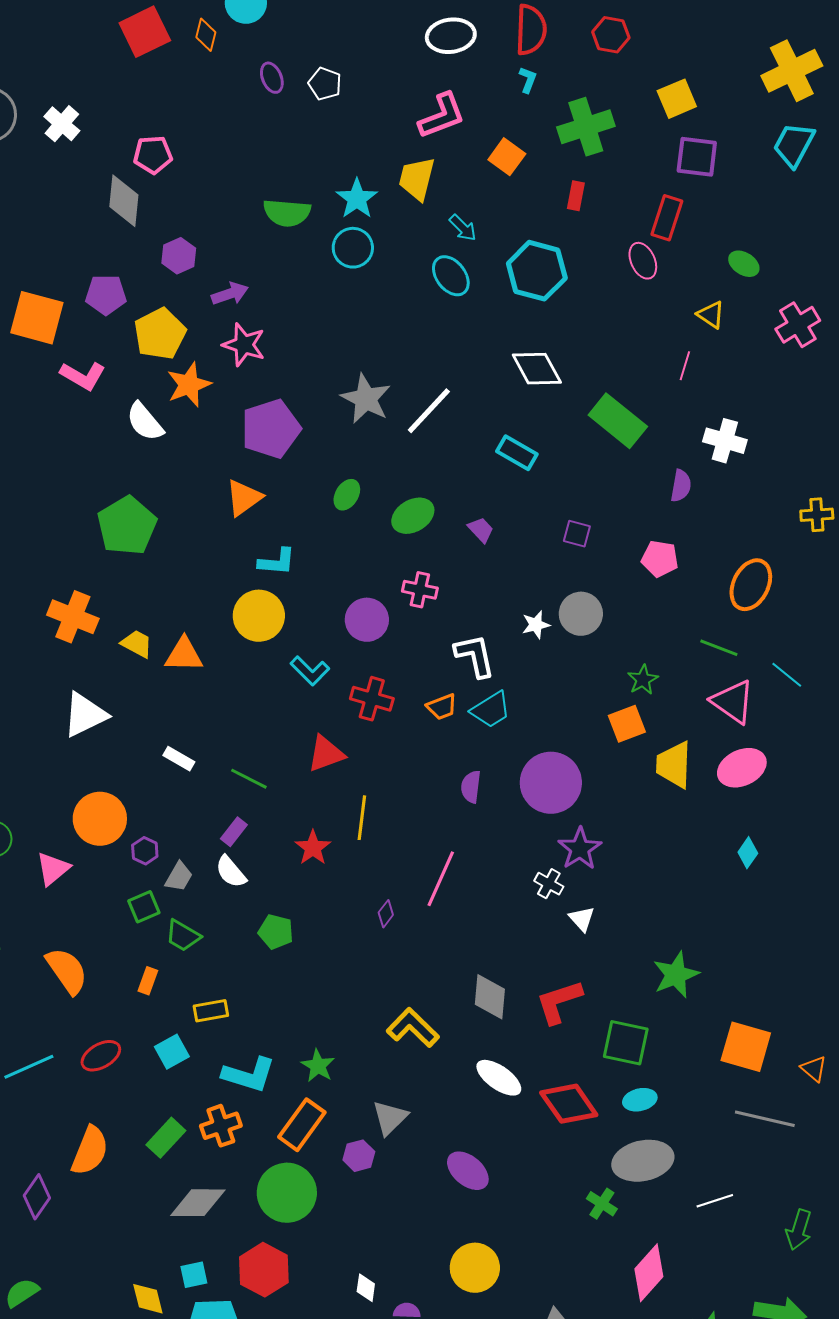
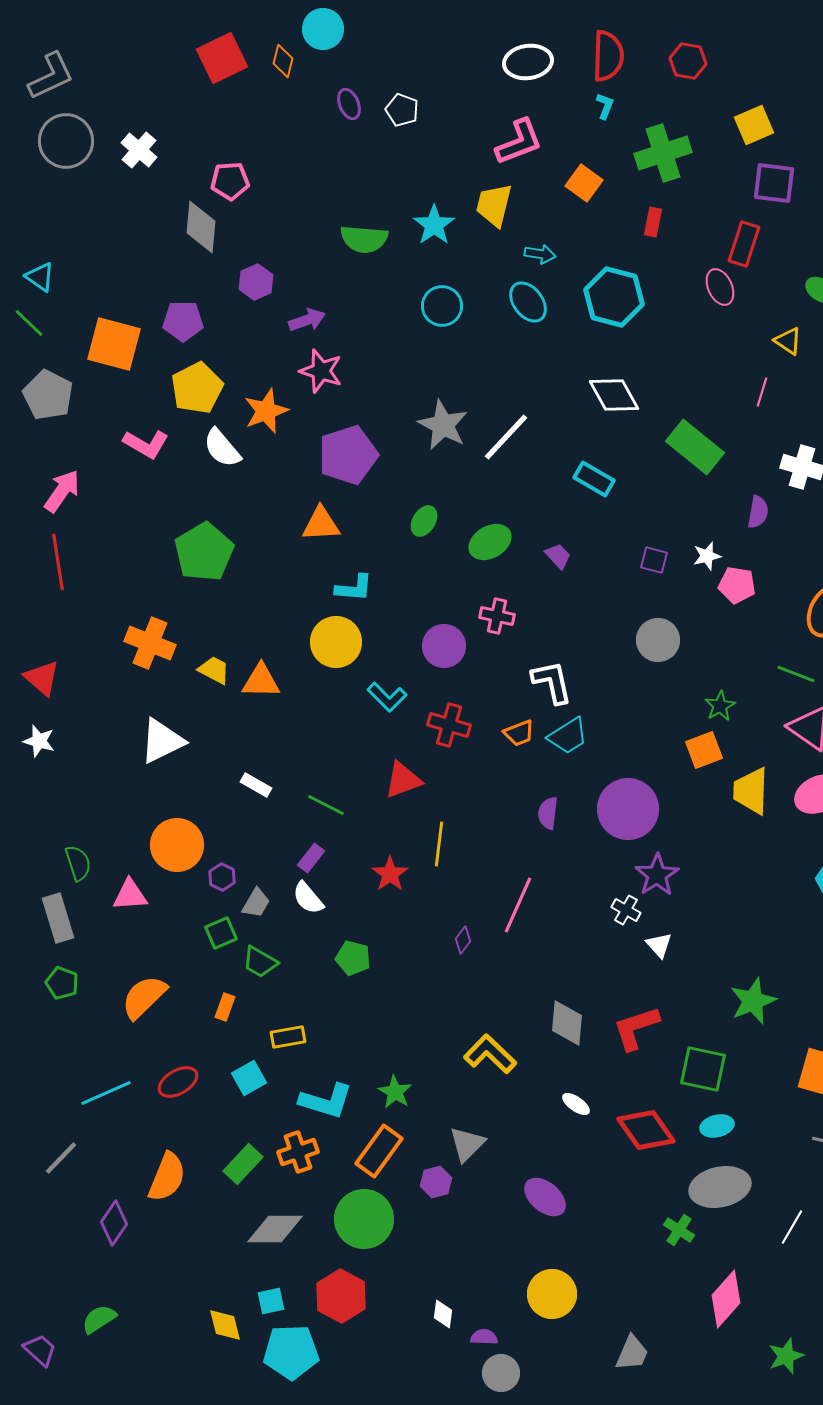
cyan arrow: (463, 228) -> (540, 254), turned -36
cyan circle: (353, 248) -> (442, 306), moved
yellow pentagon: (160, 334) -> (197, 388), moved
pink L-shape: (83, 376) -> (146, 444), moved
orange triangle: (244, 498) -> (321, 524), turned 33
white star: (536, 625) -> (707, 556), moved
pink triangle: (53, 869) -> (130, 895), turned 36
orange semicircle: (67, 971) -> (144, 997), turned -99
white ellipse: (499, 1078) -> (576, 1104), size x0.6
white line: (715, 1201) -> (792, 1227), turned -42

